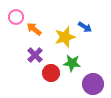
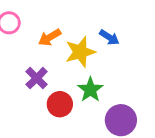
orange arrow: (34, 29) -> (50, 37), moved, turned -70
green star: (72, 63) -> (90, 90), turned 30

